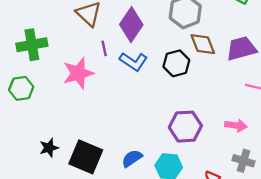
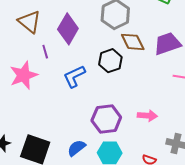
blue L-shape: (133, 62) -> (74, 76), moved, turned 125
pink arrow: (236, 125) -> (147, 116), moved
purple hexagon: (185, 127) -> (106, 119), moved

